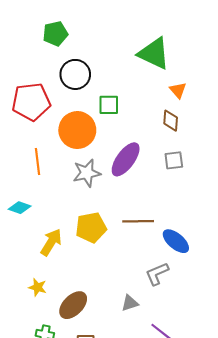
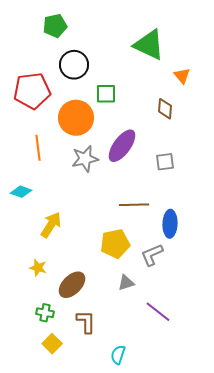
orange triangle: (178, 90) -> (182, 76), moved
gray square: (174, 160) -> (165, 162), moved
yellow pentagon: (91, 228) -> (115, 244), moved
blue ellipse: (176, 241) -> (170, 224), turned 52

